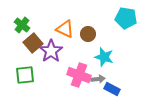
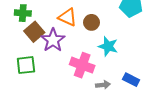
green cross: (22, 25) -> (23, 13), turned -35
gray arrow: (98, 79) -> (103, 85), moved
blue rectangle: (112, 89) -> (131, 80), moved

